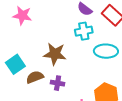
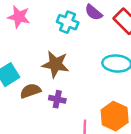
cyan cross: (84, 31) -> (68, 22), moved, turned 30

